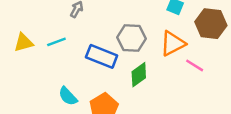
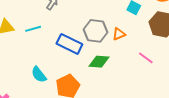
orange triangle: (173, 43) -> (119, 34), moved, size x0.6
green diamond: (139, 75) -> (99, 62), turned 35

